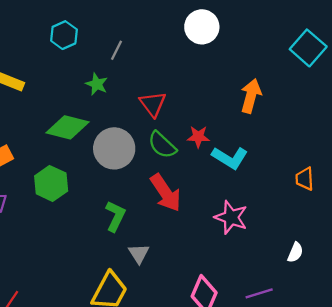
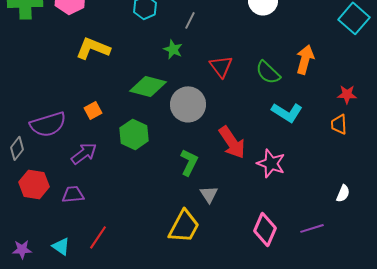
red star: (198, 137) -> (347, 94), moved
green semicircle: (162, 145) -> (268, 72), moved
orange trapezoid: (305, 179) -> (339, 124), moved
pink star: (231, 217) -> (271, 163), moved

